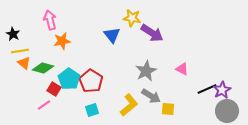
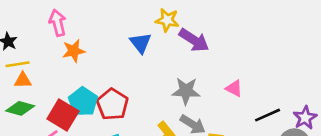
orange triangle: (24, 63) -> (23, 80), turned -40
green diamond: (43, 68) -> (20, 108), moved
gray star: (146, 71) -> (186, 91), turned 30
red square: (54, 89) -> (63, 115), size x1.6
purple star: (222, 90) -> (305, 118), moved

